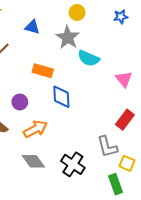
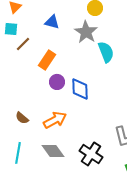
cyan semicircle: (89, 58) -> (106, 52), turned -135
orange rectangle: (43, 71) -> (47, 60), moved, turned -72
purple circle: (20, 102) -> (57, 82), moved

